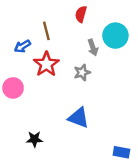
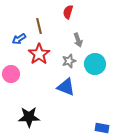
cyan circle: (115, 36) -> (95, 64), moved
blue triangle: (79, 118) -> (66, 87), moved
black star: (34, 139) -> (29, 117), size x1.5

